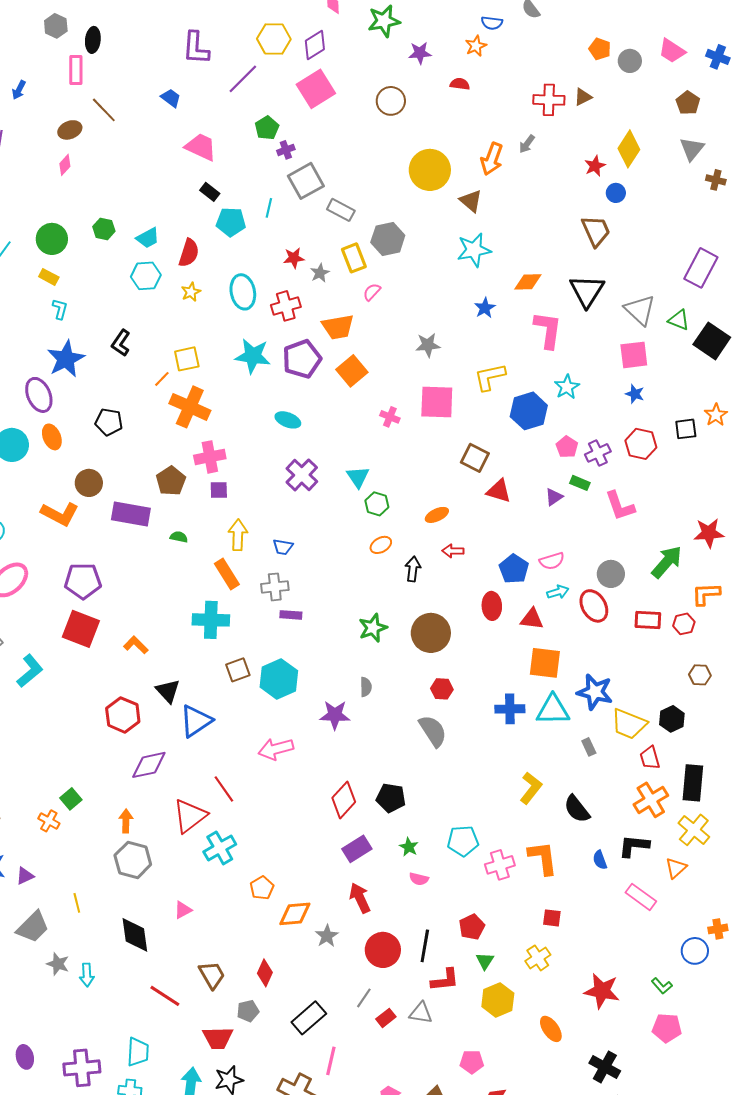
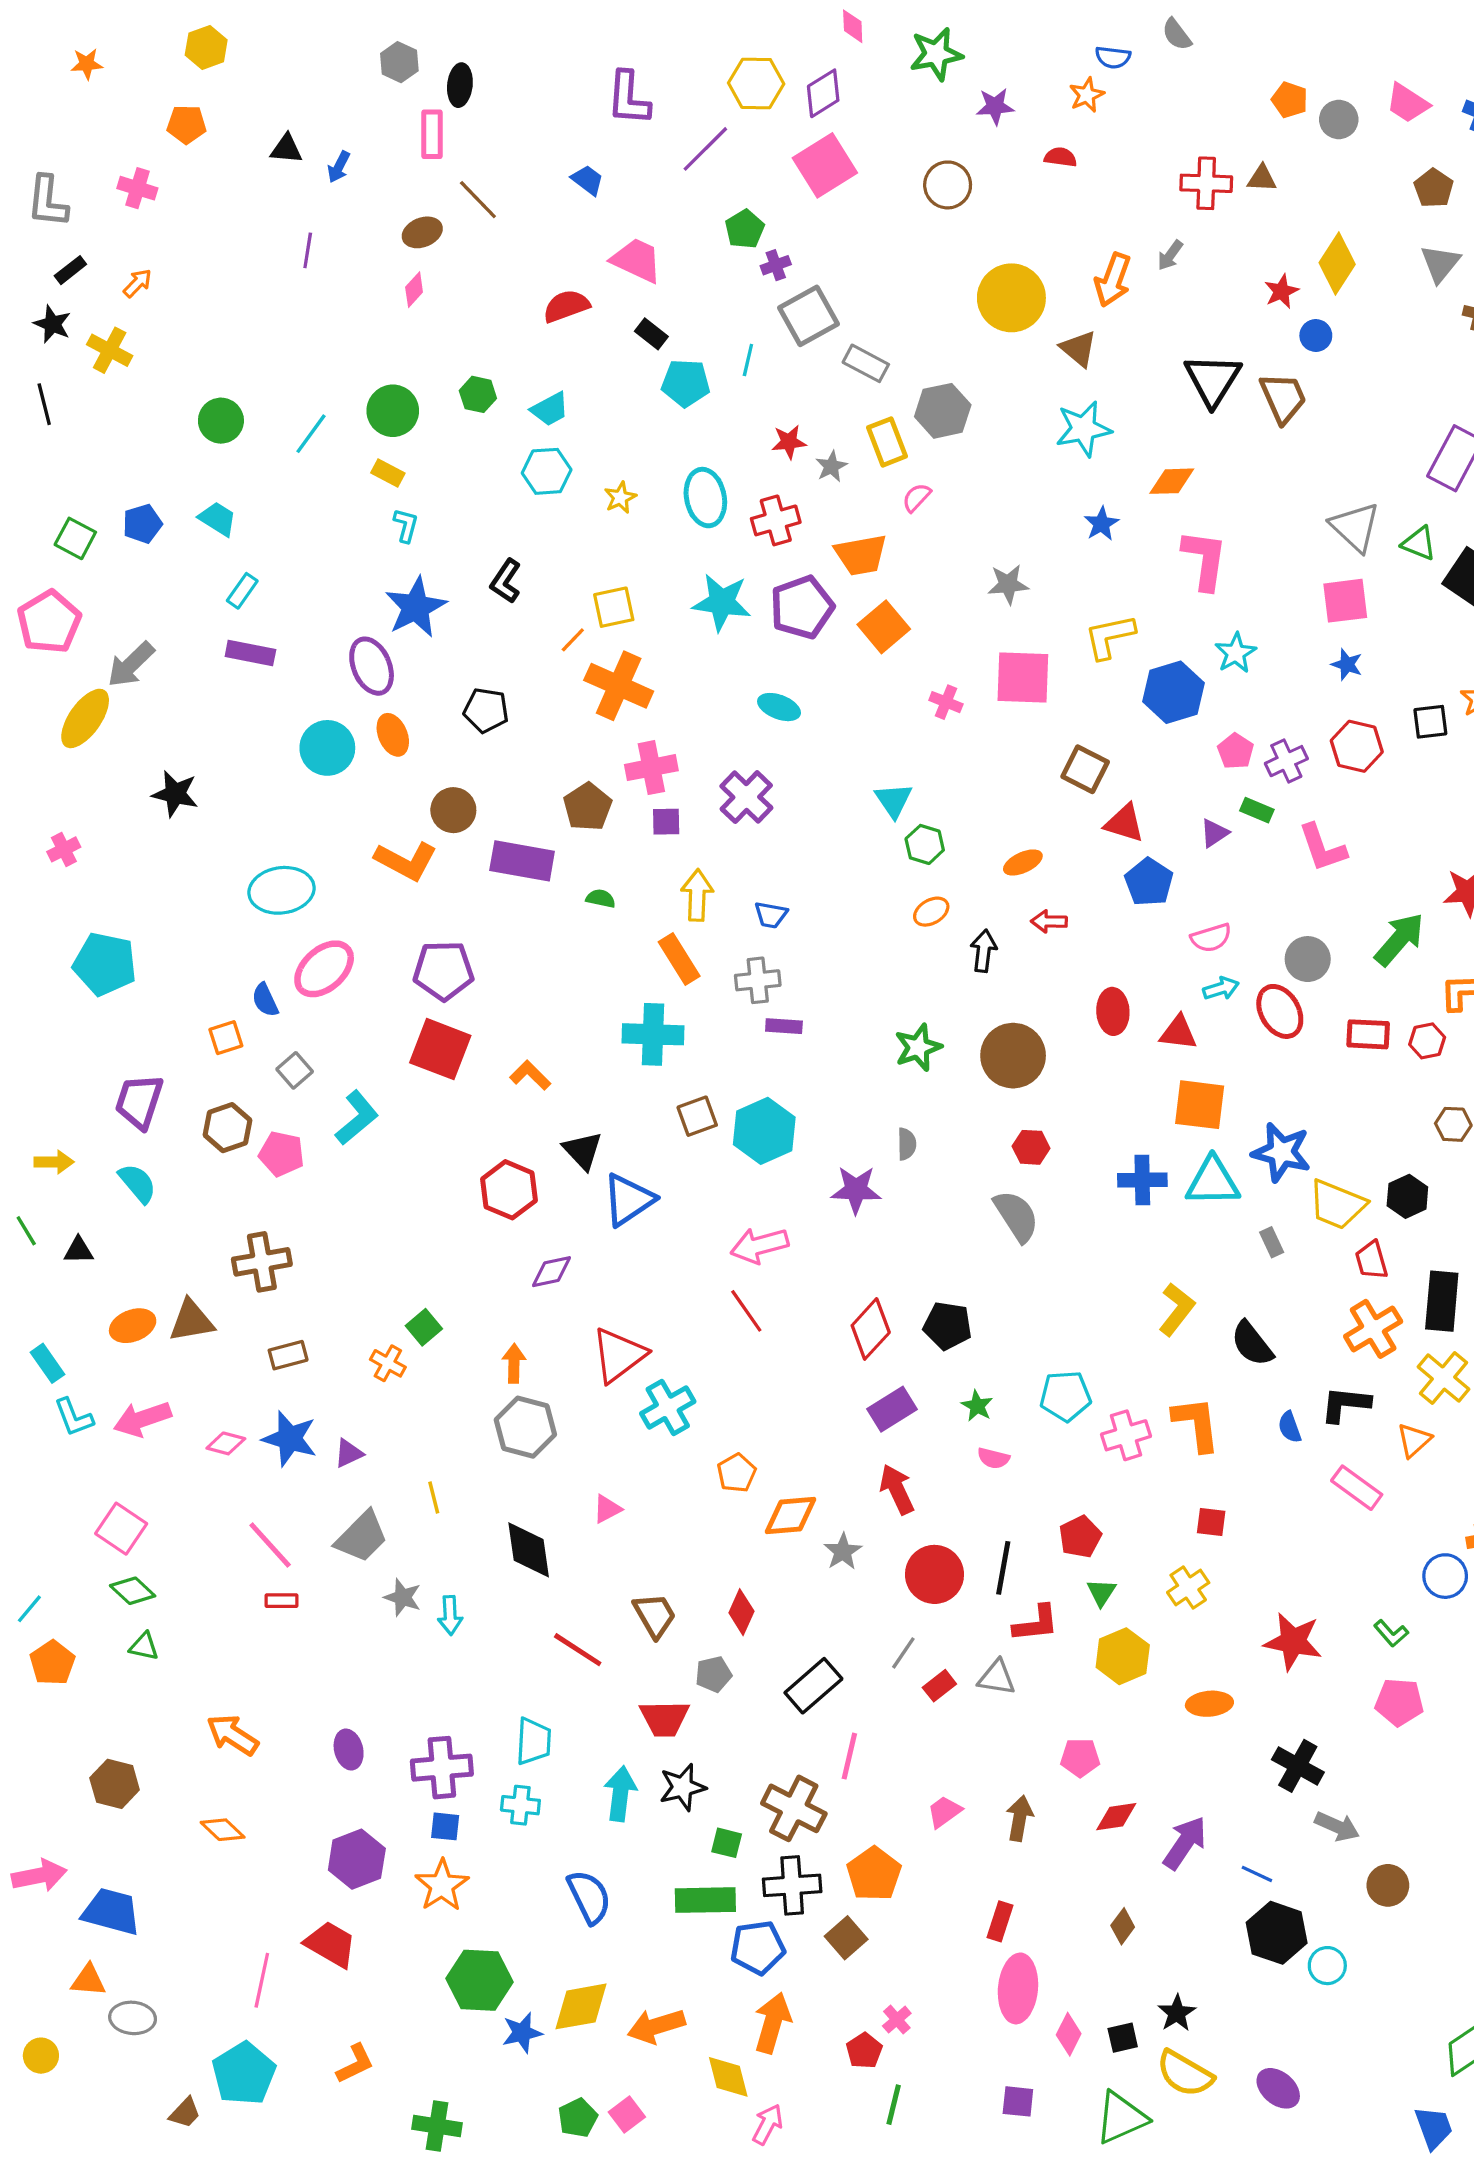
brown triangle: (583, 97) -> (1262, 178), turned 30
red semicircle: (189, 253) -> (566, 306), moved, turned -128
black triangle: (587, 291) -> (1213, 380), moved
purple cross: (302, 475) -> (746, 797), moved
blue pentagon: (514, 569) -> (1149, 882), moved
purple diamond: (149, 765) -> (552, 1272), size x0.7
red line: (224, 789) -> (746, 1311), moved
orange ellipse: (551, 1029) -> (1209, 1704), turned -60

